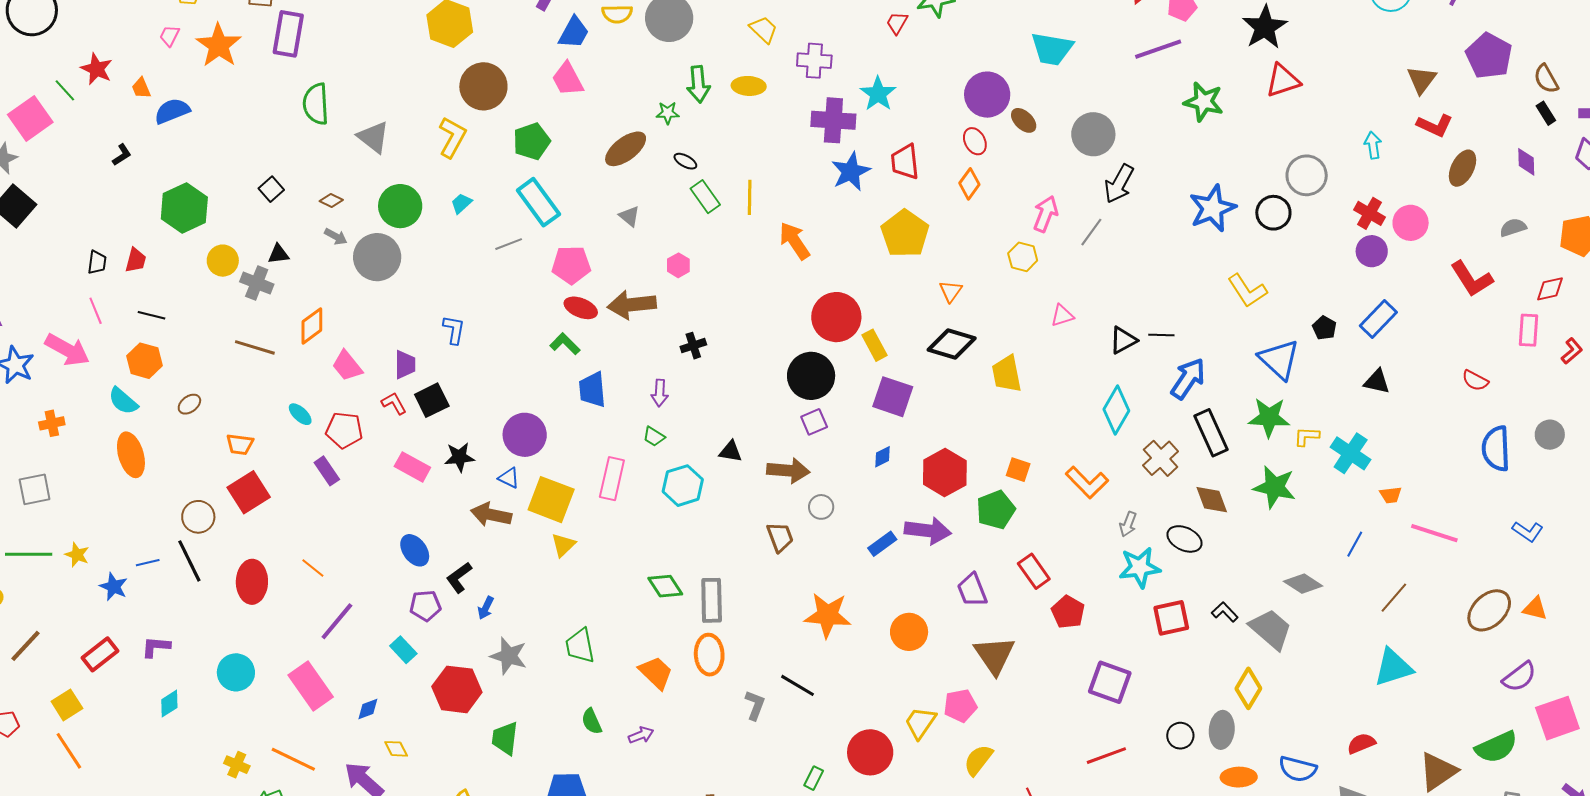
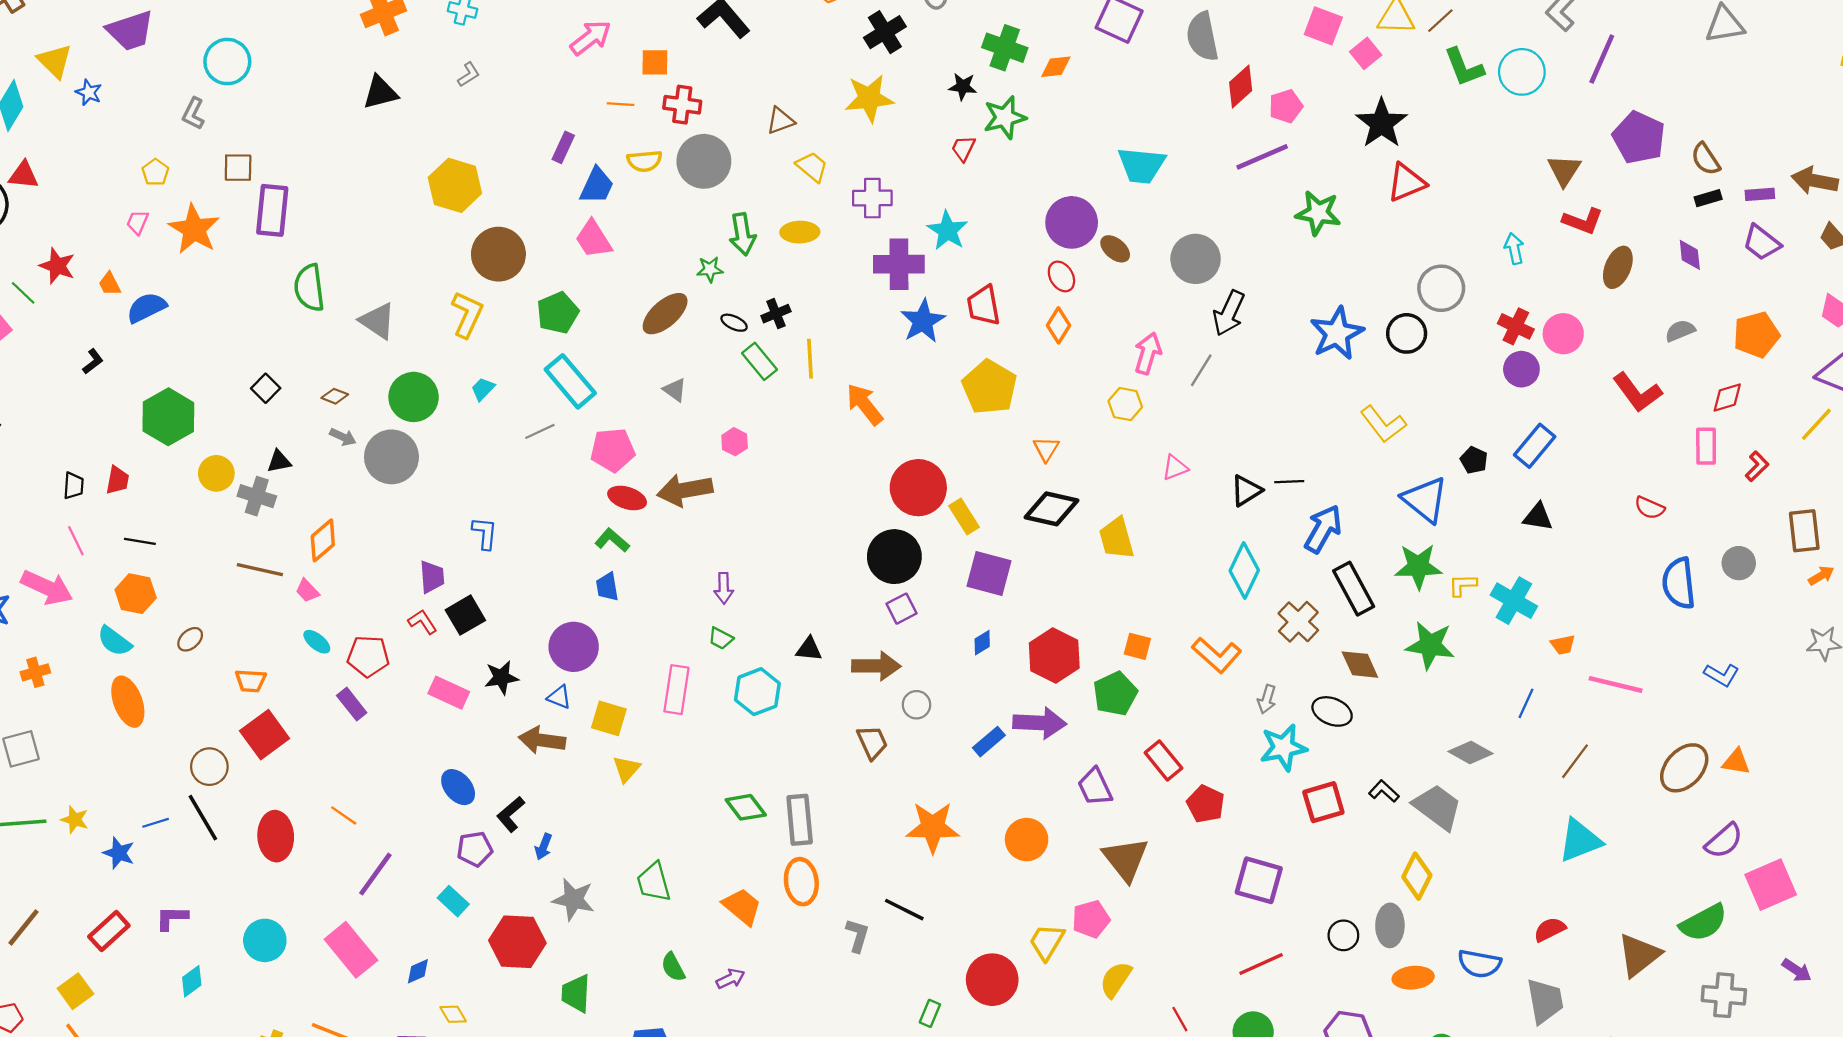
black rectangle: (1546, 113) -> (1708, 198), turned -70
black cross: (693, 346) -> (776, 314), moved
pink trapezoid: (347, 366) -> (307, 591), moved, size x0.7
blue trapezoid: (592, 390) -> (607, 587), moved, size x0.7
yellow square: (551, 500) -> (609, 718), size x0.7

